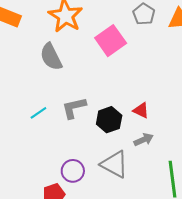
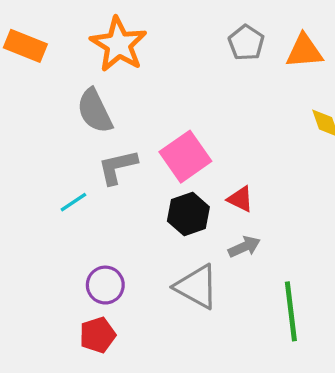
pink square: (111, 41) -> (185, 157), moved
gray L-shape: (74, 108) -> (117, 167), moved
purple circle: (73, 171) -> (105, 285), moved

